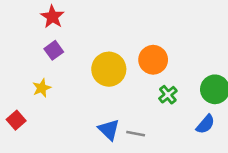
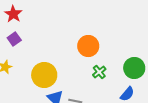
yellow circle: (109, 69) -> (44, 75), moved

